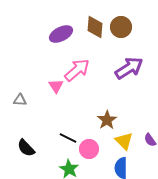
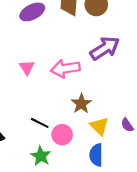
pink arrow: (77, 70) -> (65, 69), moved, turned -148

